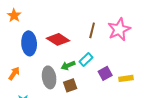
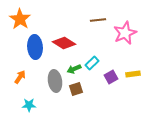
orange star: (14, 15) -> (20, 19), size x1.5
brown line: (92, 30) -> (98, 20), moved, turned 70
yellow rectangle: (126, 78) -> (133, 74), moved

